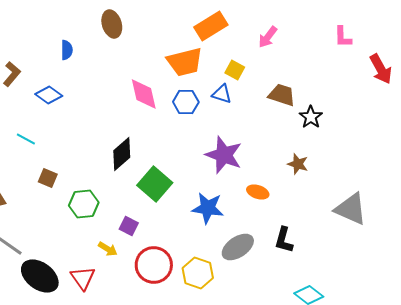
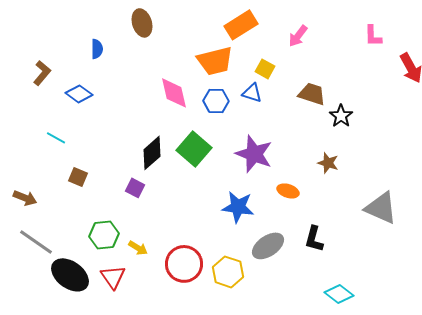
green square: (155, 184) -> (194, 149), moved
green hexagon: (84, 204) -> (104, 235), moved
purple square: (129, 226) -> (135, 188), moved

